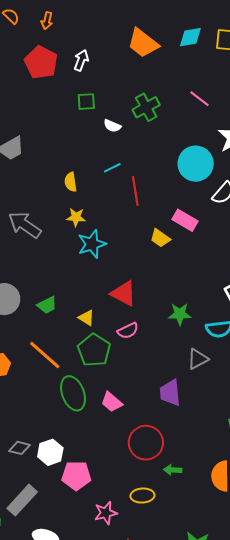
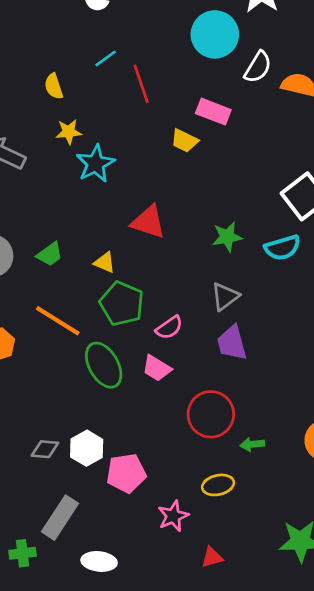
pink semicircle: (128, 331) -> (169, 328), moved
gray triangle: (198, 359) -> (225, 296), moved

